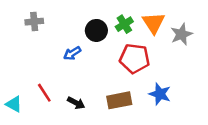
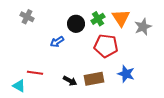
gray cross: (34, 22) -> (27, 17), turned 32
red line: (44, 93) -> (35, 73), turned -49
black arrow: (76, 103) -> (70, 81), moved
cyan triangle: (14, 104) -> (19, 86), moved

